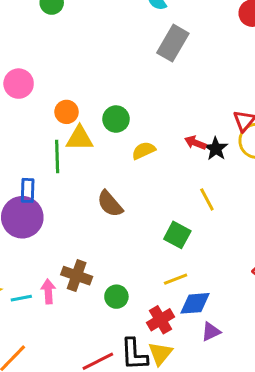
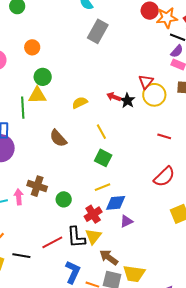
orange circle: (67, 112) -> (32, 47), moved
green circle: (116, 119) -> (43, 77), moved
yellow line: (207, 199) -> (101, 132), moved

